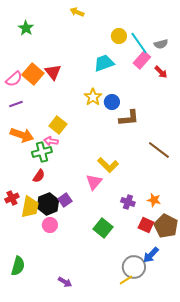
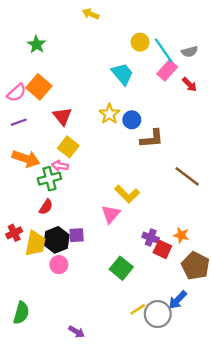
green star: (26, 28) -> (36, 44), moved
cyan trapezoid: (104, 63) -> (122, 74), turned 70
red triangle: (53, 72) -> (62, 116), moved
purple square: (65, 200) -> (77, 235), turned 32
red square: (146, 225) -> (162, 249), moved
yellow line: (126, 280) -> (138, 309), moved

